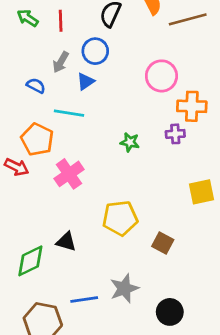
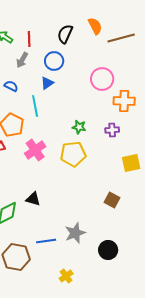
gray arrow: (61, 62) -> (22, 60), moved
cyan line: (69, 113) -> (35, 106), turned 70
purple cross: (175, 134) -> (112, 130), moved
yellow pentagon: (120, 218) -> (73, 154), moved
brown square: (163, 243) -> (112, 200), moved

